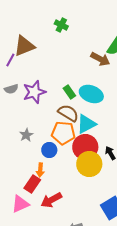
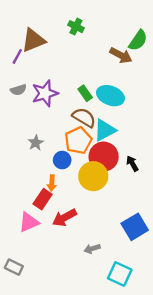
green cross: (61, 25) -> (76, 27), moved
orange pentagon: (63, 133) -> (78, 140), turned -30
yellow circle: (89, 164) -> (93, 176), moved

